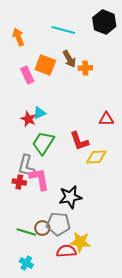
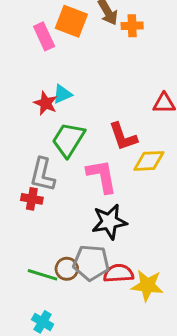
pink L-shape: (39, 179) -> (102, 176), moved
yellow star: (80, 242) -> (147, 285), moved
red semicircle: (66, 251) -> (118, 273), moved

